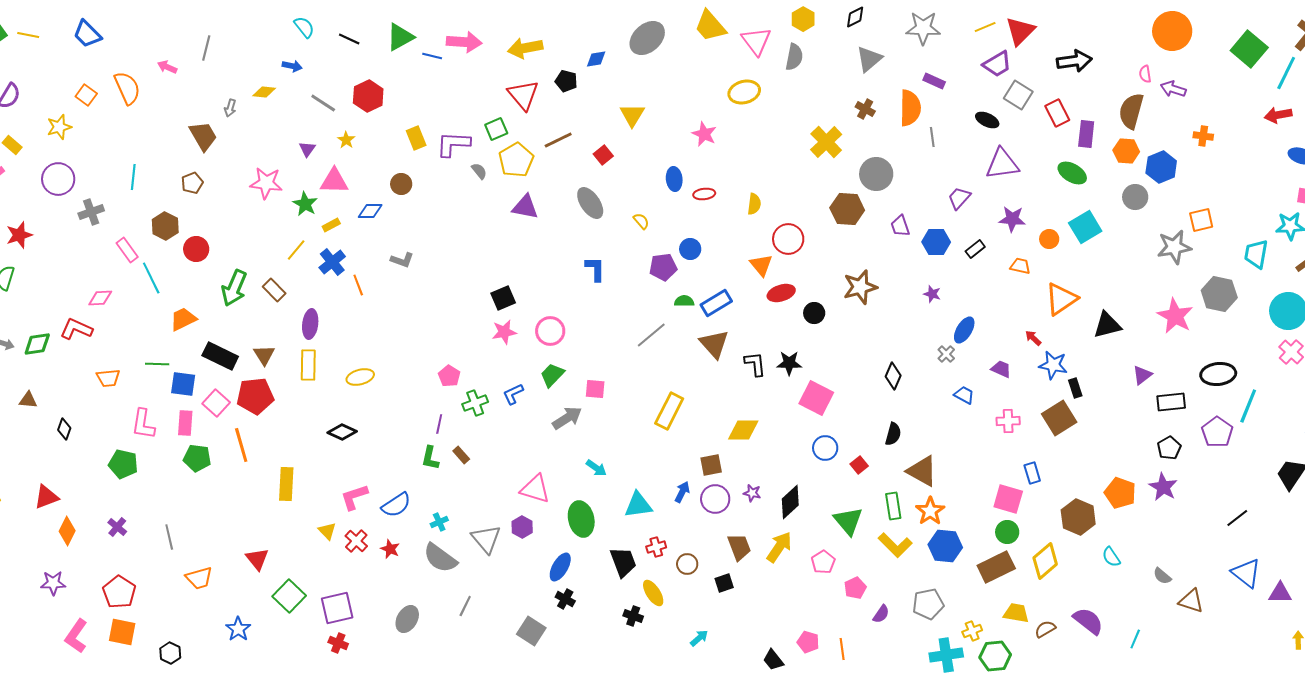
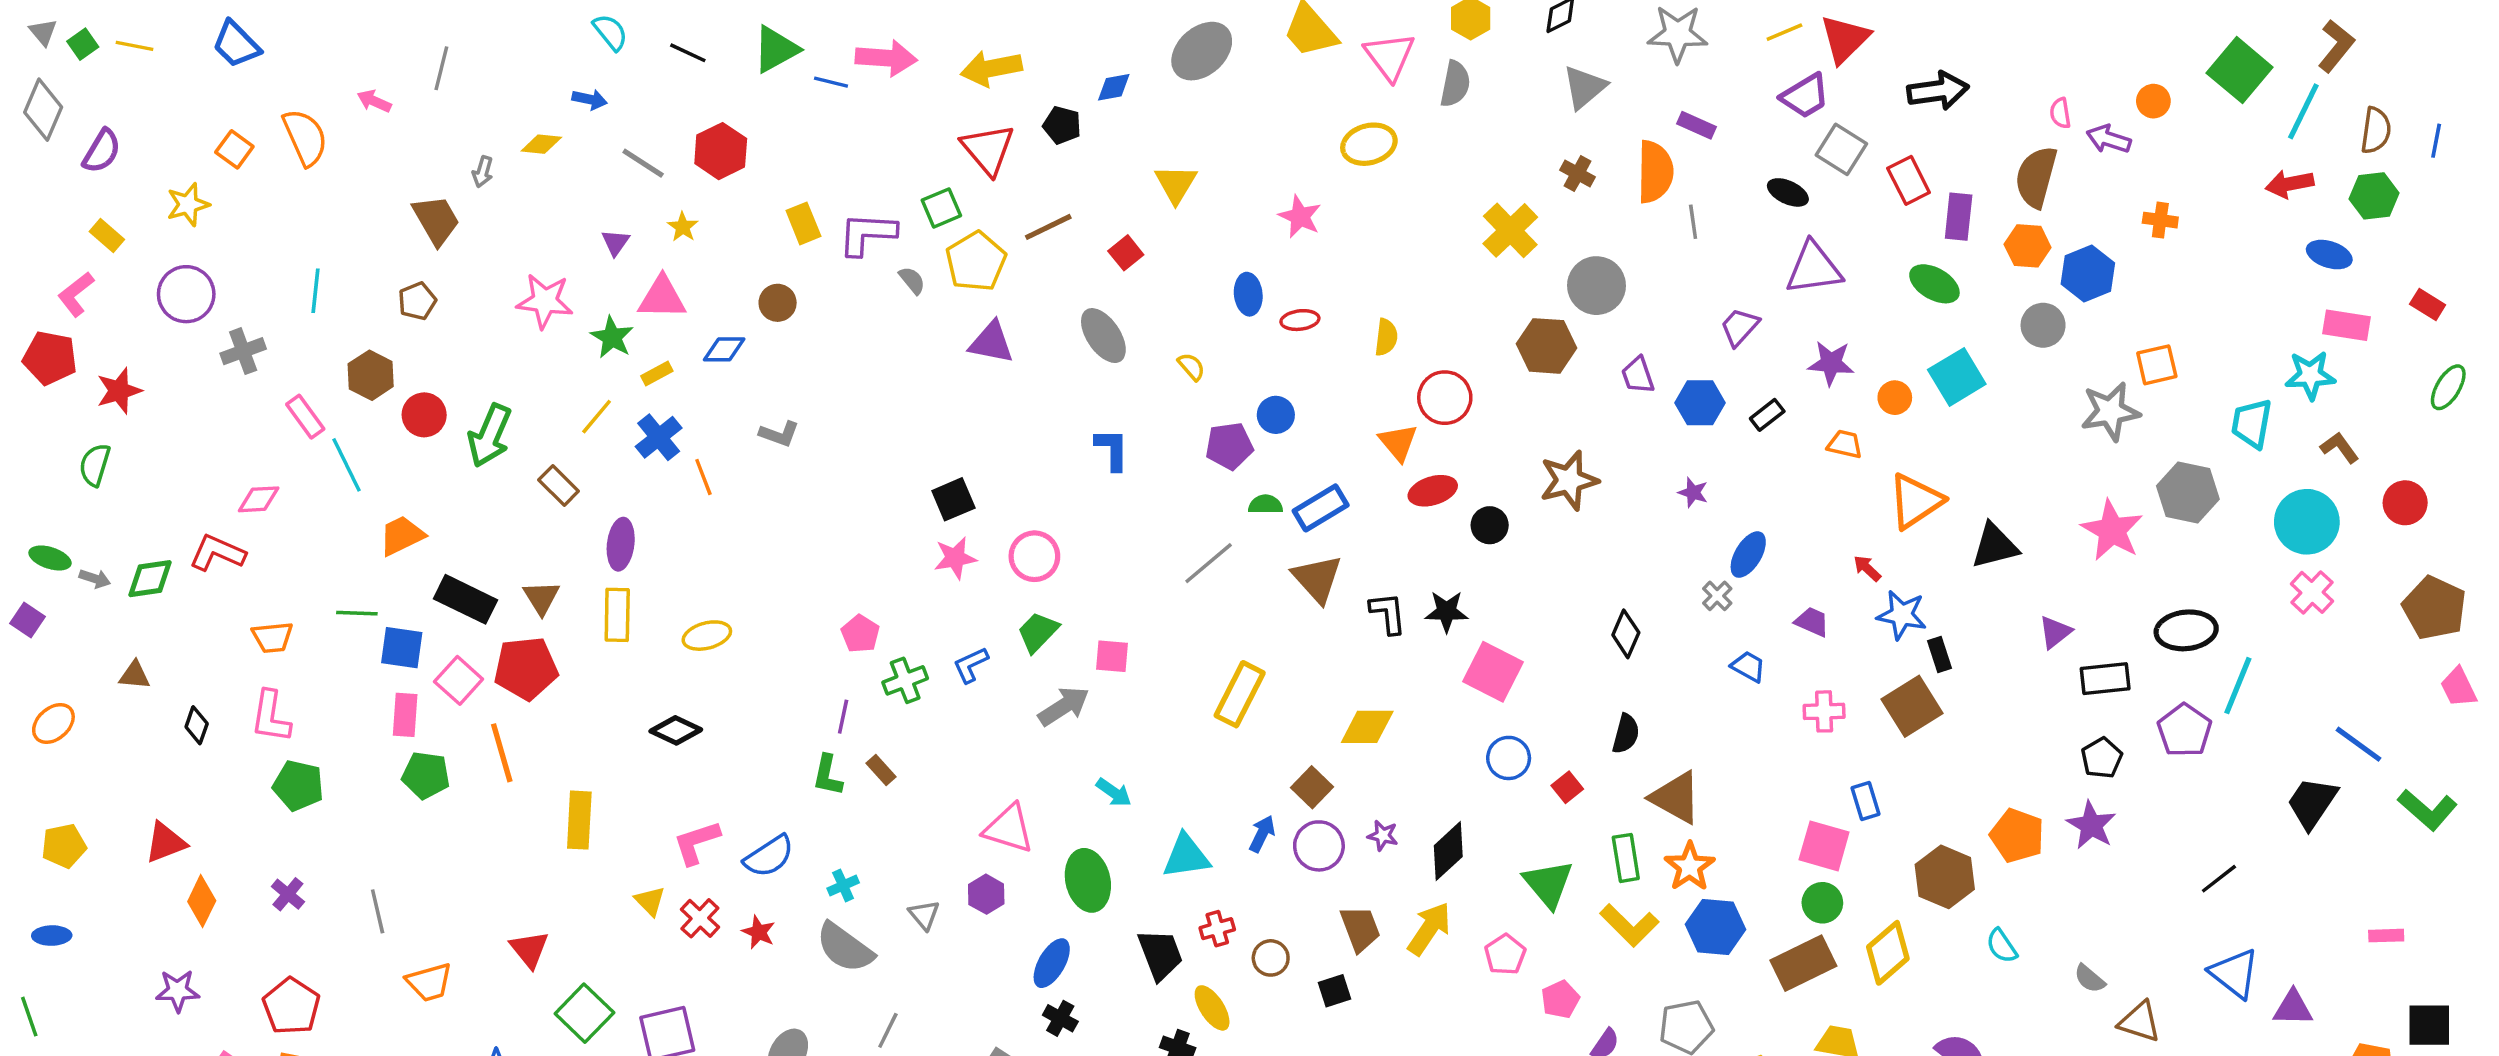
orange circle: (1172, 31) -> (2153, 101), moved, size x0.5
green arrow: (234, 288) -> (490, 436), moved
pink L-shape: (143, 424) -> (271, 717), moved
brown square: (711, 465) -> (1312, 787), turned -35
gray triangle: (486, 539) -> (924, 915), size x0.6

